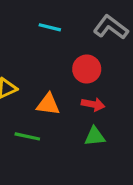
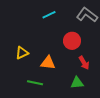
cyan line: (50, 27) -> (49, 15), turned -40
red arrow: (93, 104) -> (84, 63), moved, turned 48

